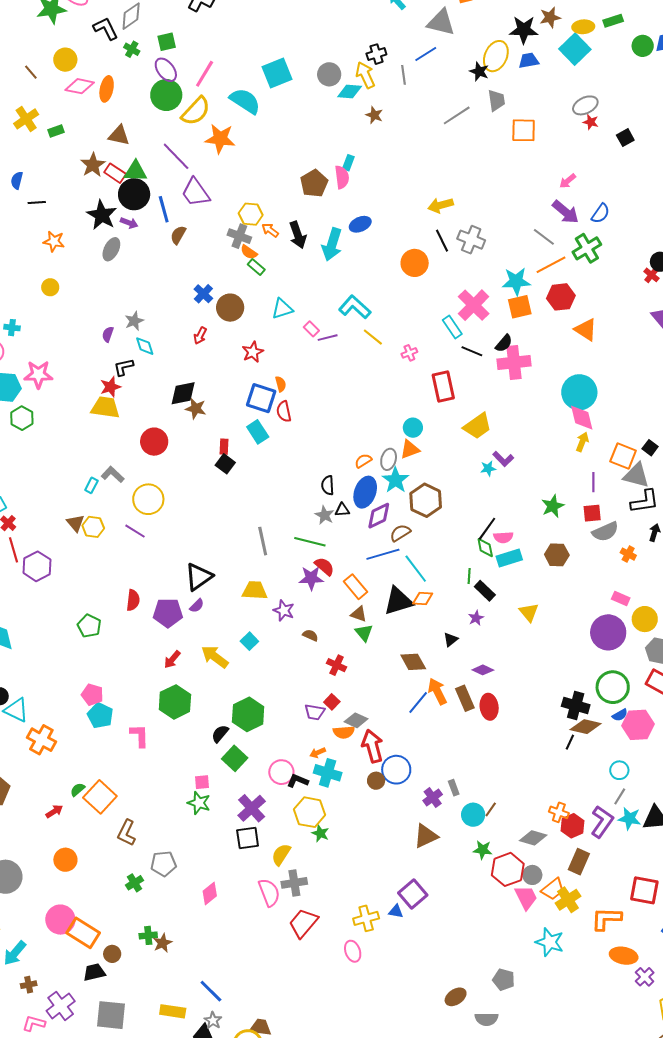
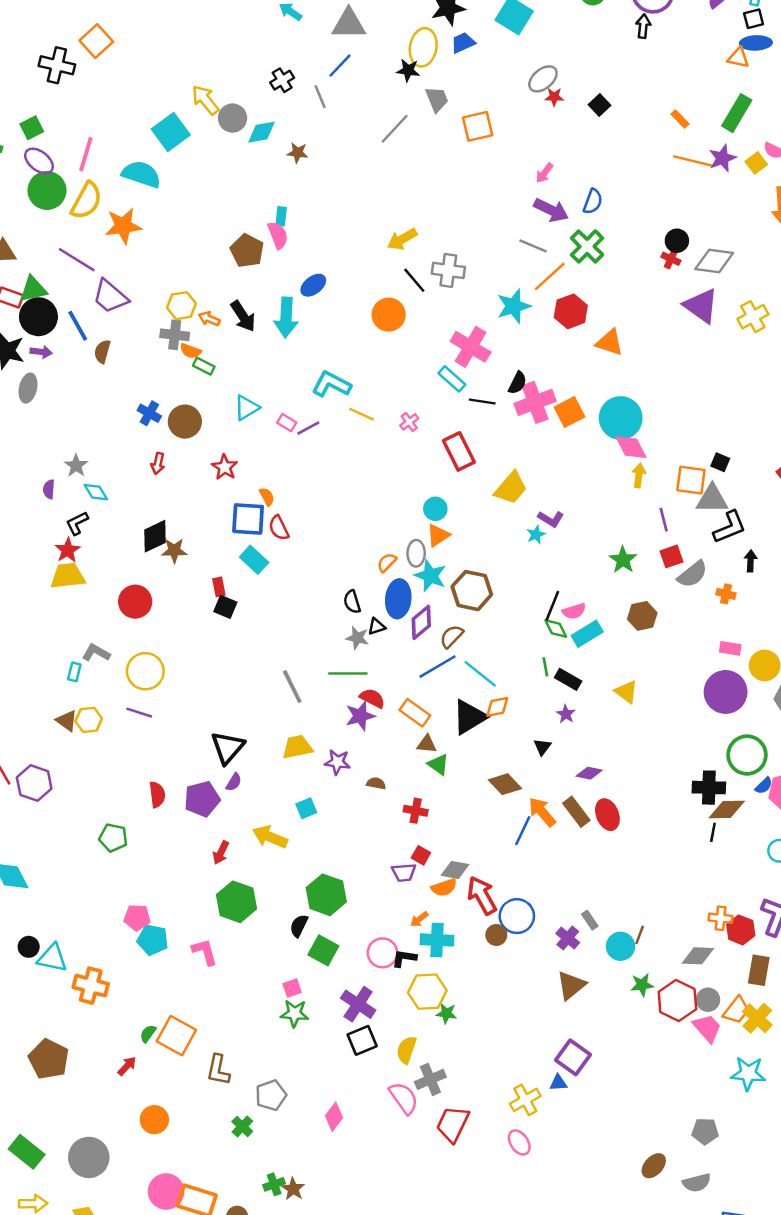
yellow arrow: (365, 75) -> (205, 100), moved
orange square: (520, 307) -> (570, 412), moved
cyan square: (249, 641) -> (306, 808), turned 36

